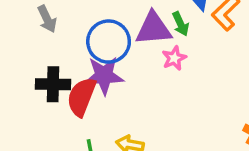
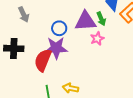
blue circle: (109, 42) -> (59, 28), size x0.6
black cross: (53, 84) -> (14, 48), moved

